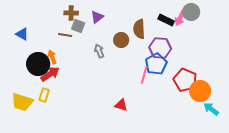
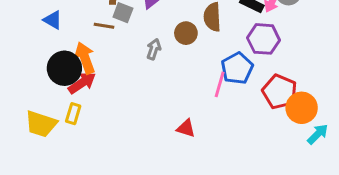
blue triangle: (22, 34) -> (53, 20), moved
purple hexagon: (160, 48) -> (264, 39), moved
gray arrow: (99, 51) -> (154, 49), turned 40
orange arrow: (52, 57) -> (85, 58), size x1.5
cyan arrow: (211, 109) -> (318, 134), turned 98

